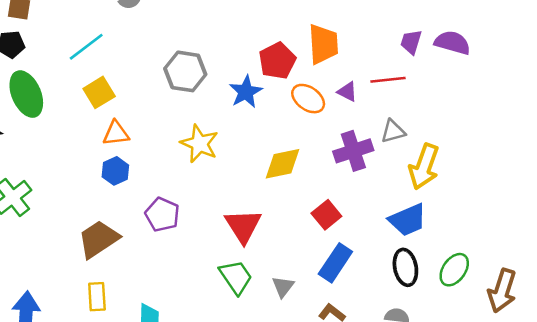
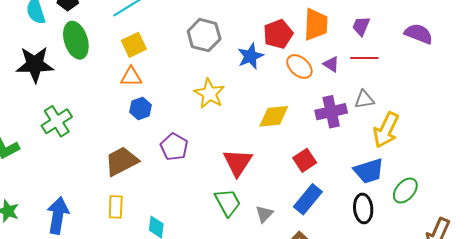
purple trapezoid: (411, 42) -> (361, 26), moved
orange triangle: (116, 133) -> (131, 77), moved
green ellipse: (454, 270) -> (405, 191), moved

